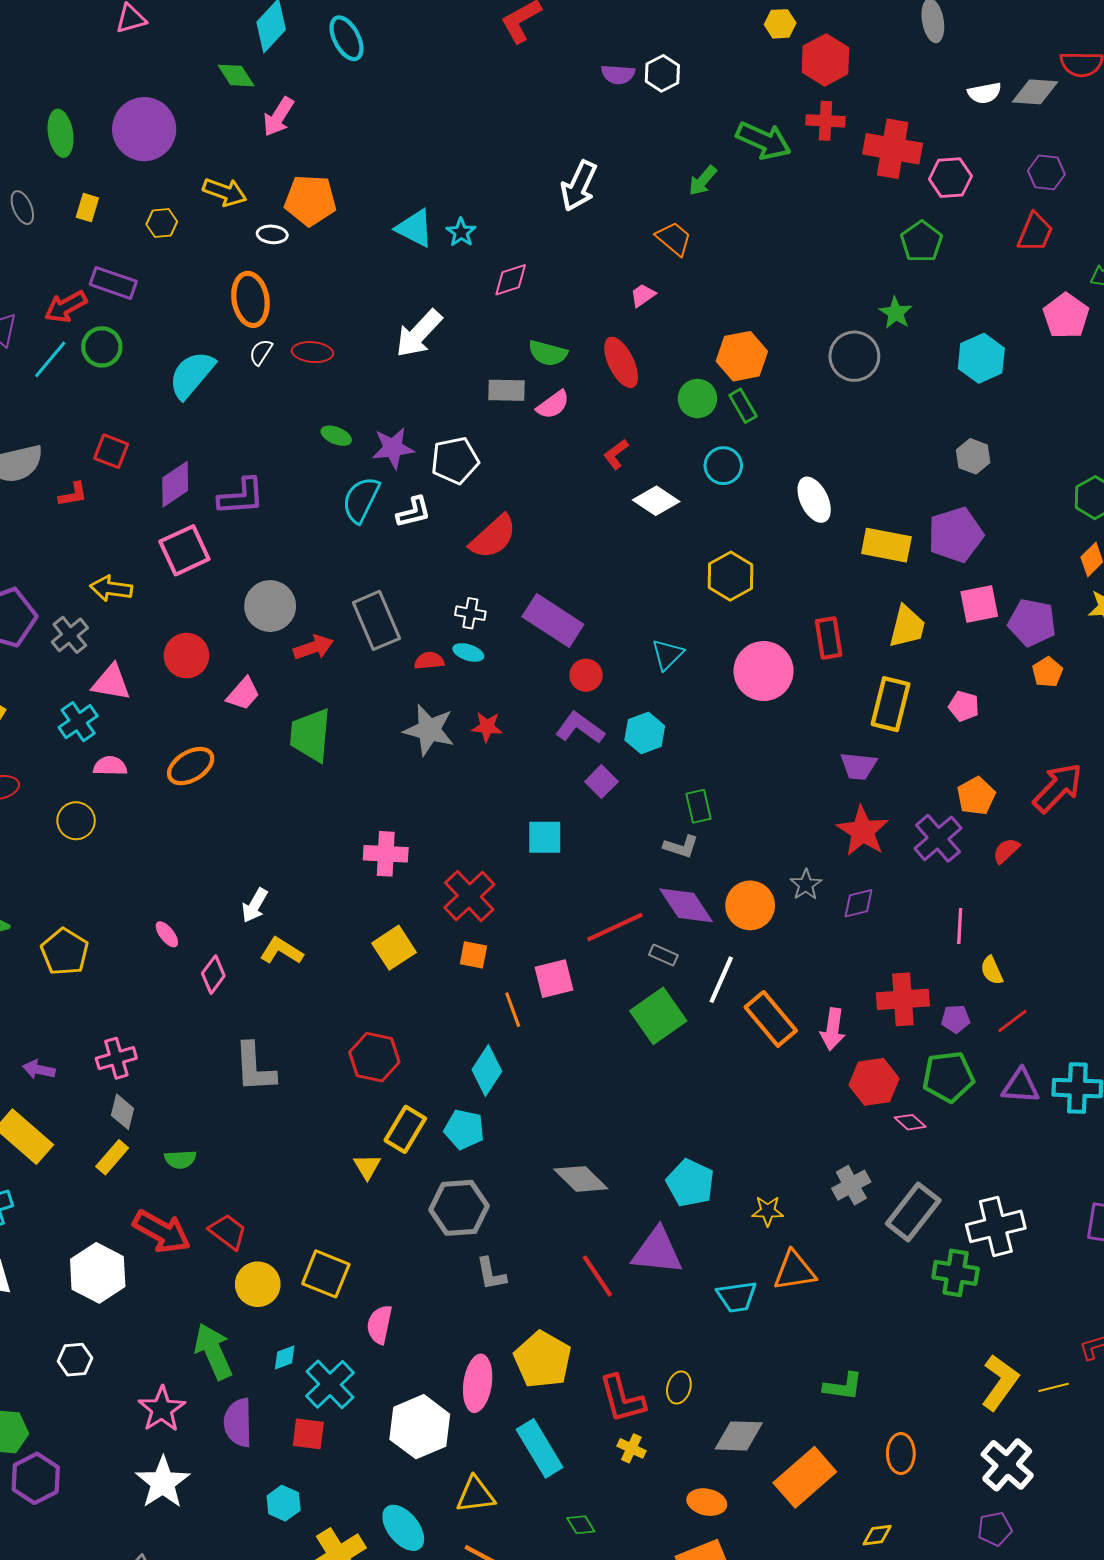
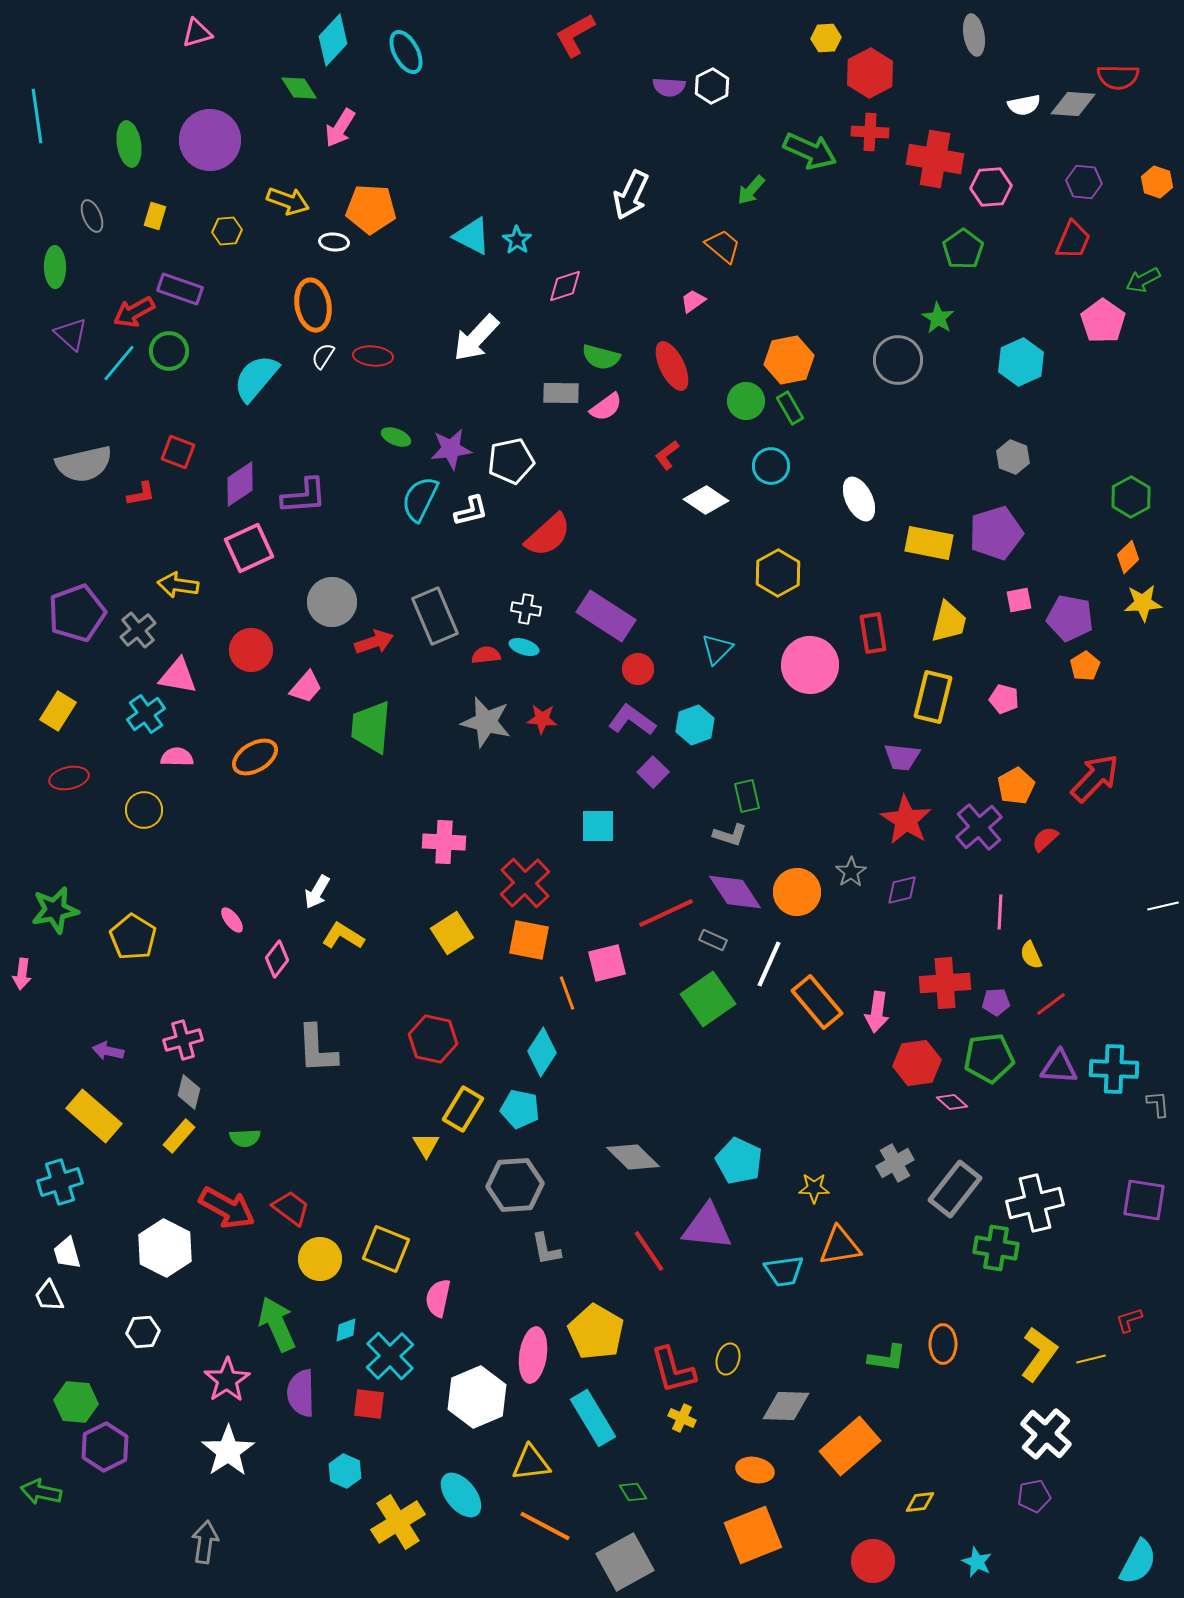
pink square: (979, 604) -> (1019, 600), size x0.7
orange square: (473, 955) -> (529, 940), size x1.5
orange ellipse: (901, 1454) -> (943, 1344), moved

